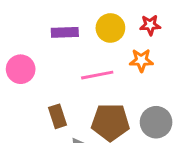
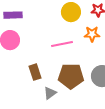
purple rectangle: (65, 32) -> (13, 15), moved

